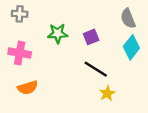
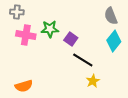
purple square: (91, 37) -> (71, 39), moved, turned -32
pink cross: (20, 53) -> (26, 35), moved
orange semicircle: (28, 88) -> (24, 86), moved

